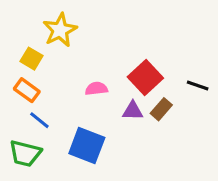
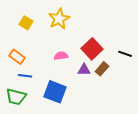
yellow star: (60, 30) -> (59, 19), moved
yellow square: (31, 59) -> (26, 23), moved
blue line: (39, 120) -> (25, 76), turned -32

